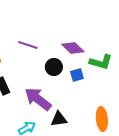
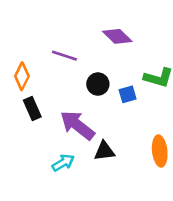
purple diamond: (73, 48) -> (117, 36), moved

